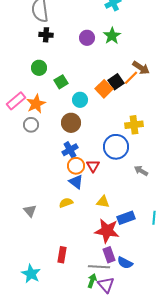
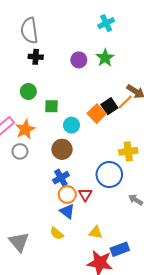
green square: (61, 82) -> (51, 106), turned 32
yellow semicircle: (66, 203) -> (57, 233), turned -120
gray triangle: (30, 211) -> (19, 242), size x1.5

